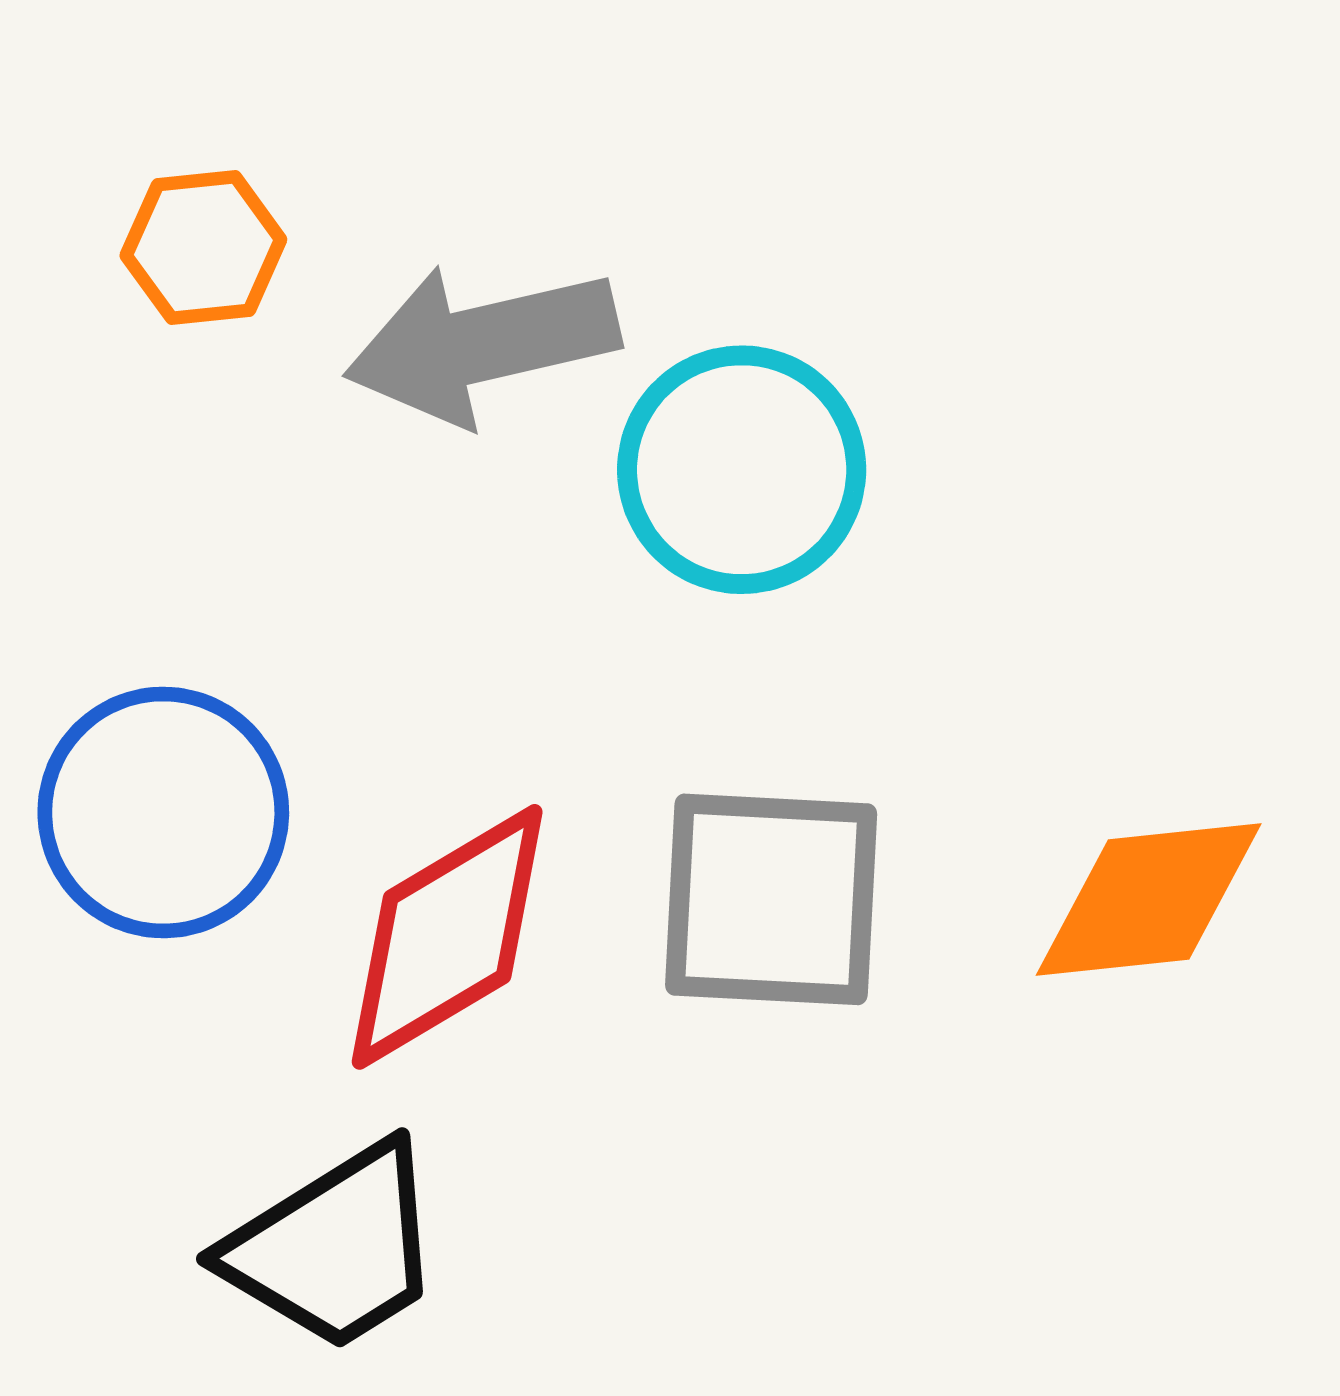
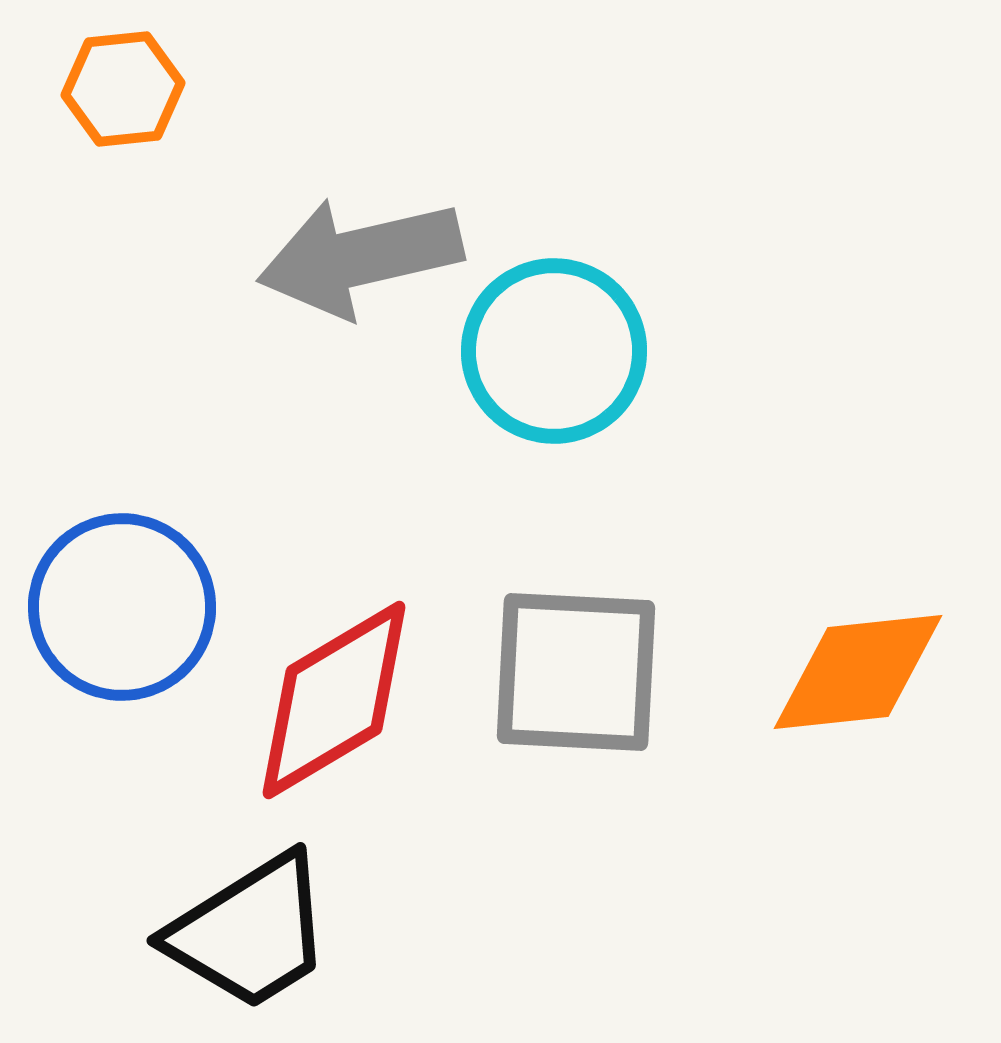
orange hexagon: (203, 248) -> (123, 89), moved

